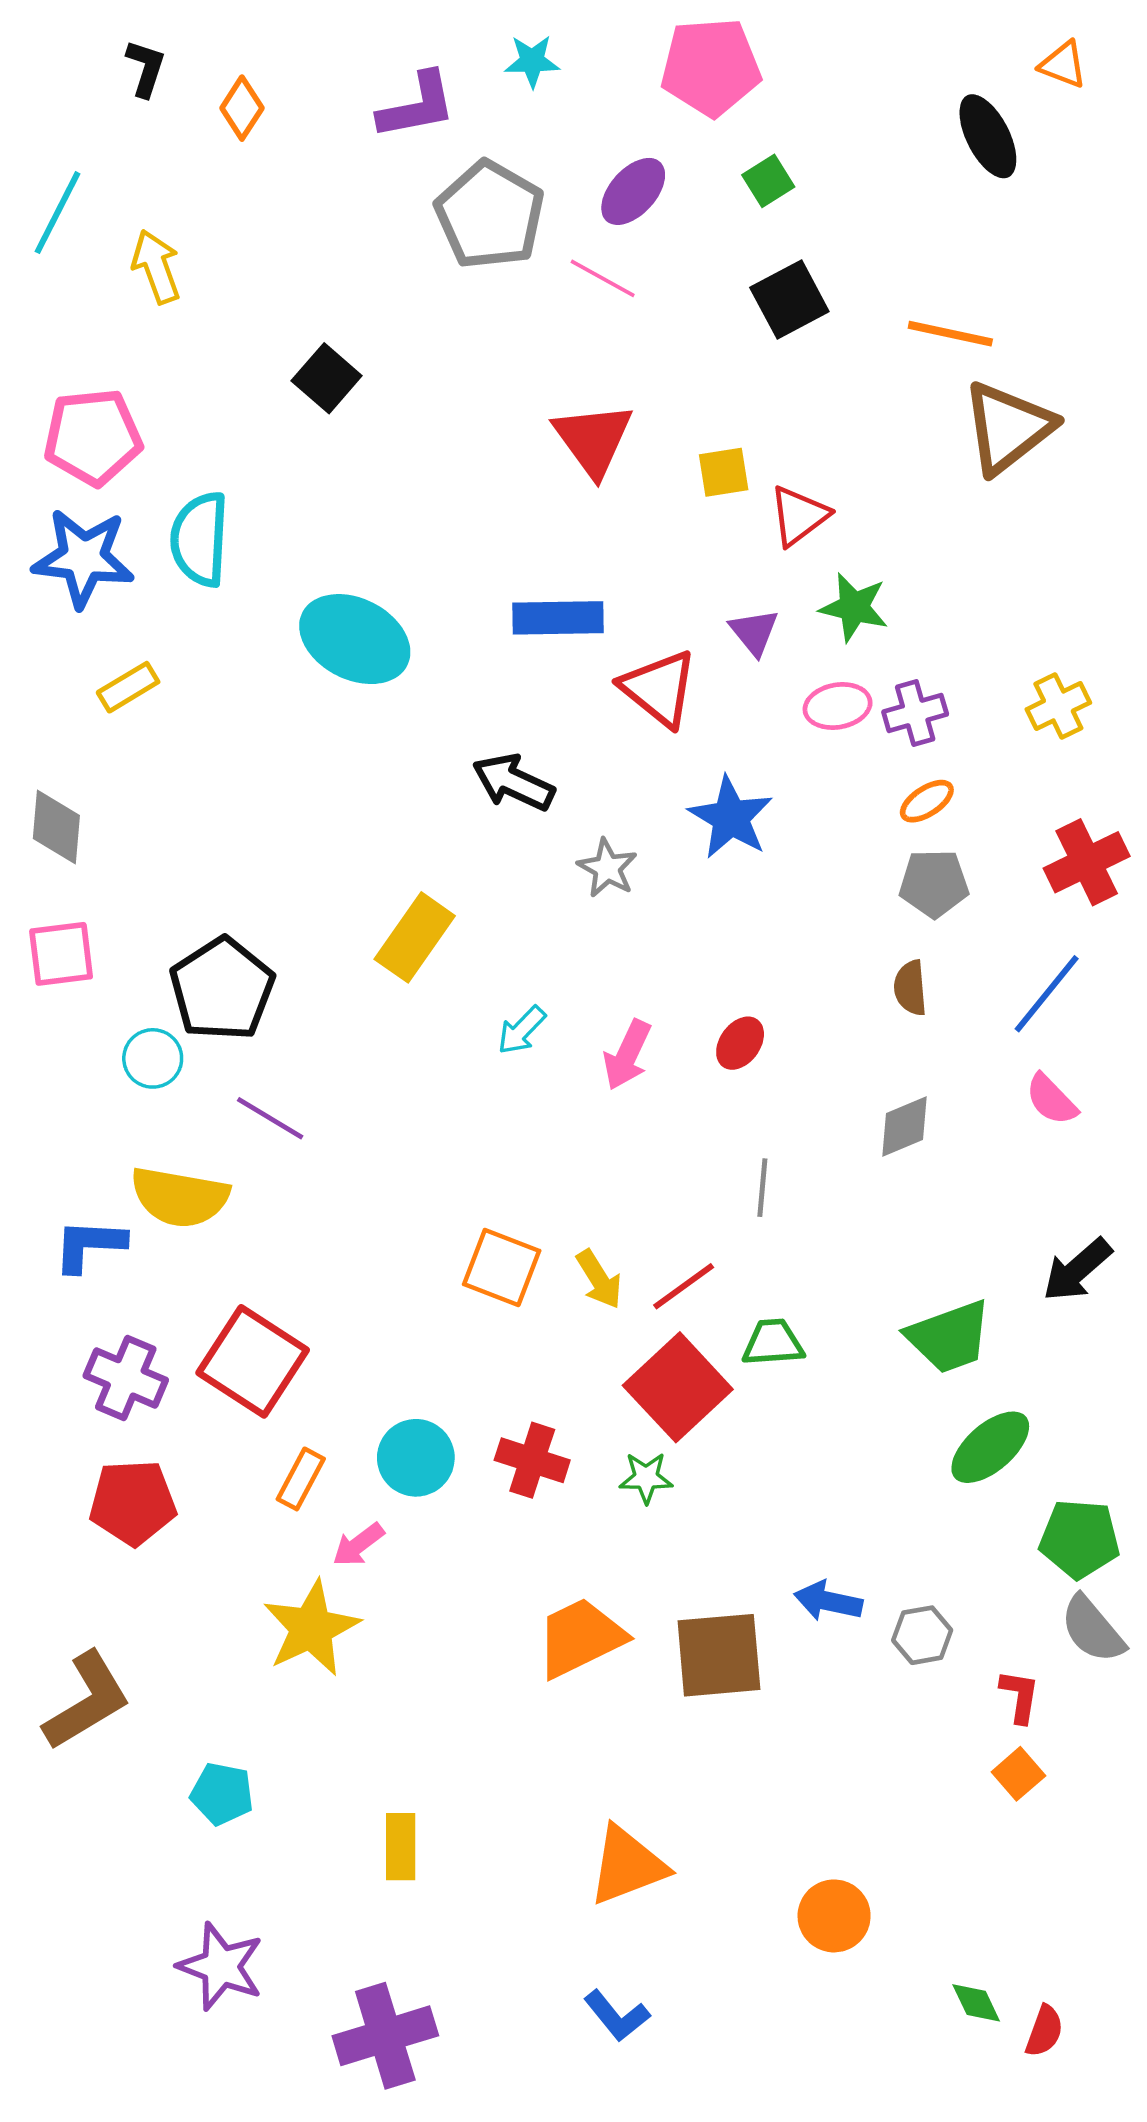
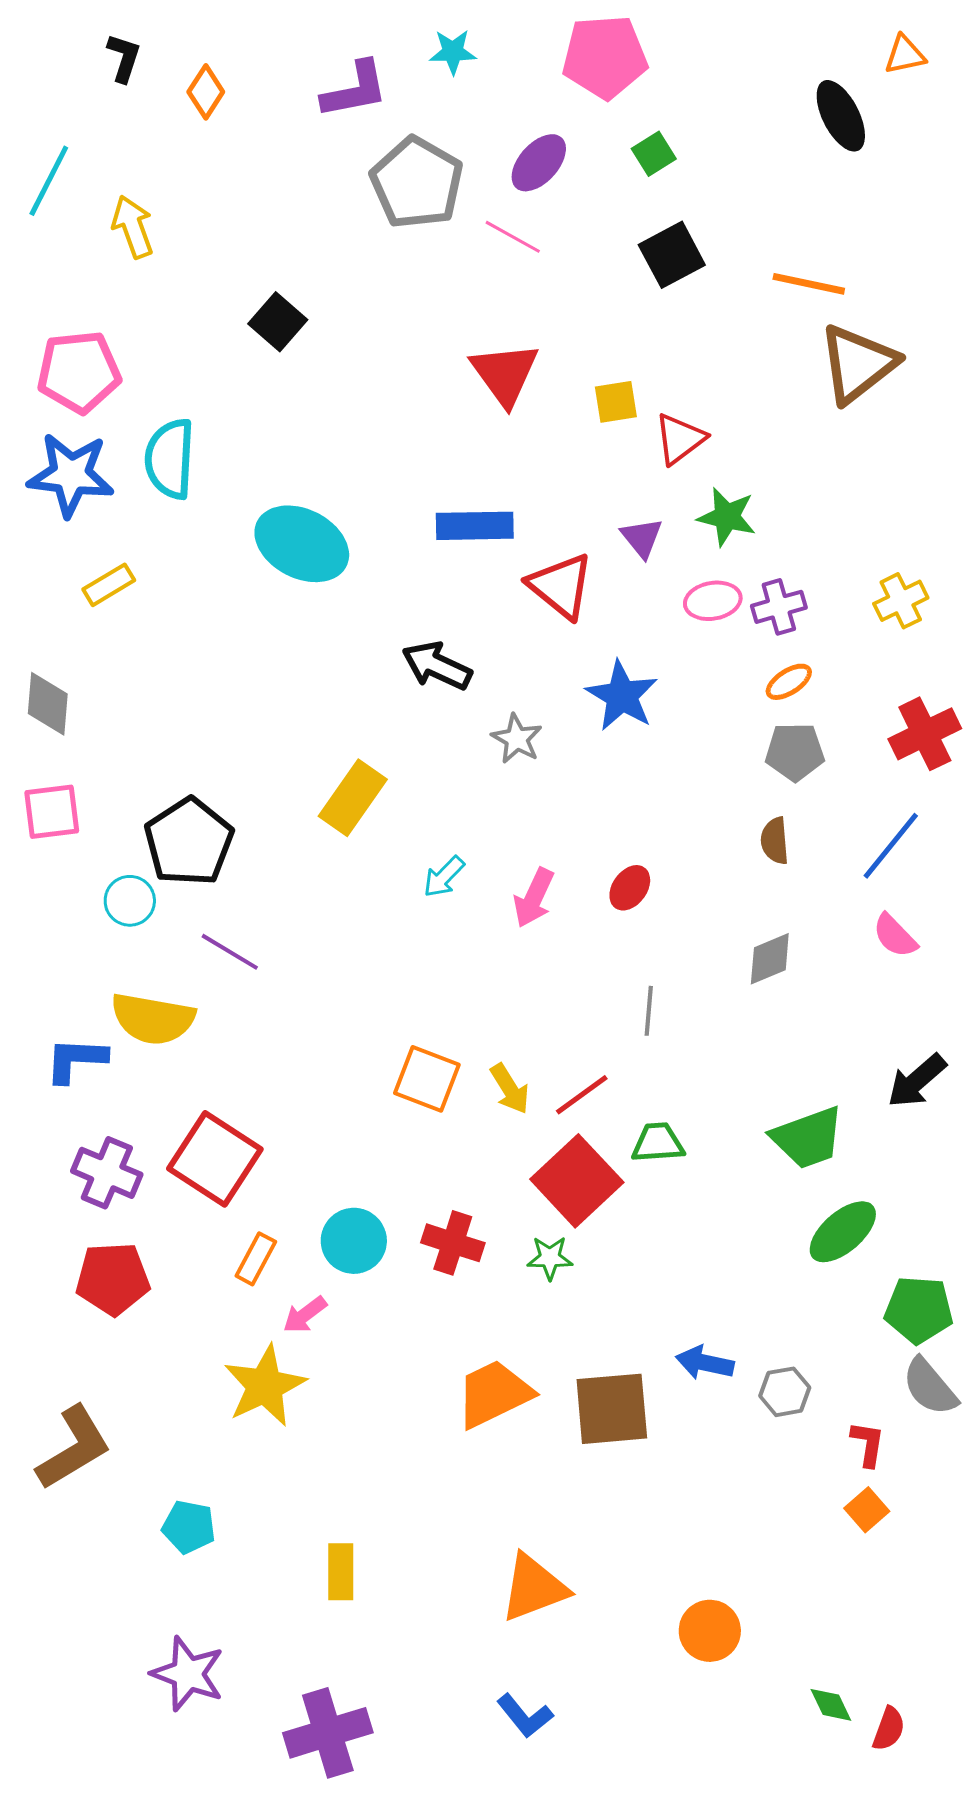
orange triangle: (1063, 65) -> (905, 55), turned -33

